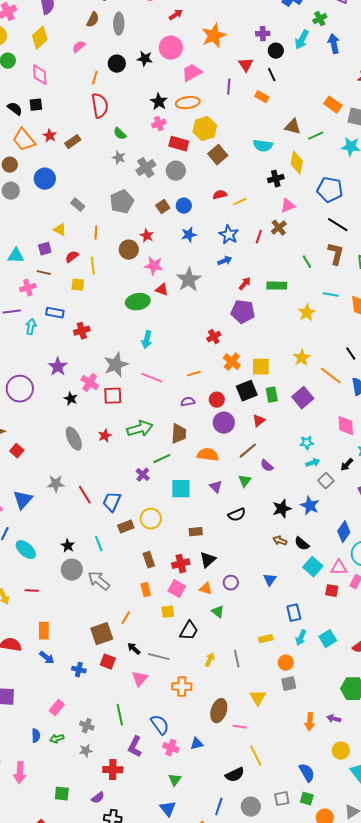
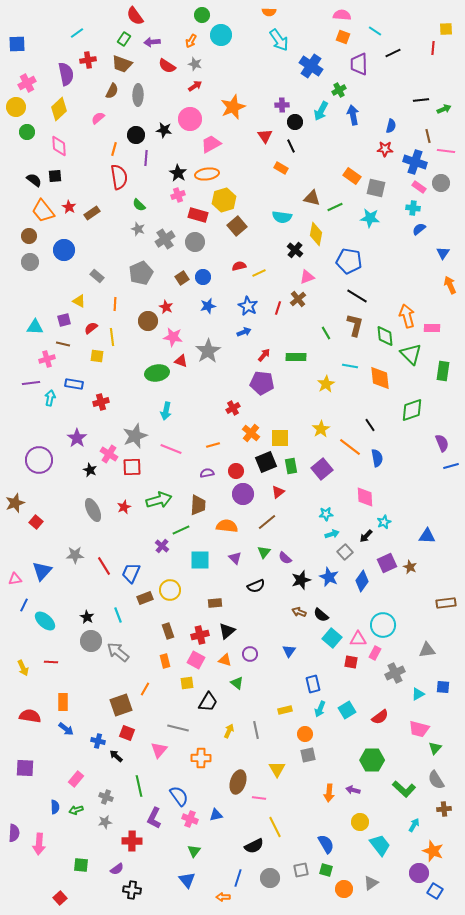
purple line: (229, 87) -> (146, 158), moved
black cross: (276, 179) -> (295, 250), turned -35
purple semicircle: (267, 466) -> (285, 558), moved
blue diamond: (344, 532) -> (362, 581), moved
black arrow: (134, 649) -> (116, 756), moved

